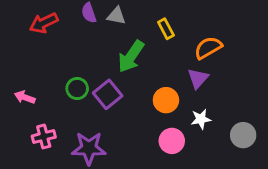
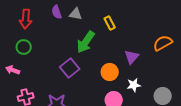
red arrow: (44, 23) -> (26, 19), turned -60
orange semicircle: (208, 48) -> (163, 43), moved
green circle: (77, 89) -> (24, 47), moved

